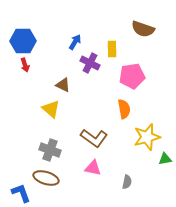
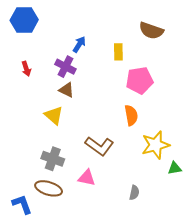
blue hexagon: (23, 41) -> (24, 20), moved
purple cross: (90, 63) -> (65, 67), moved
pink triangle: (93, 168) -> (87, 178), moved

